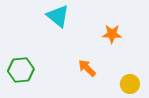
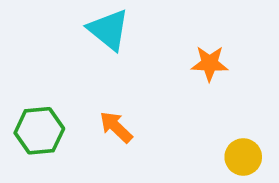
orange arrow: (87, 68) -> (116, 127), moved

